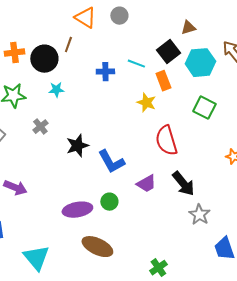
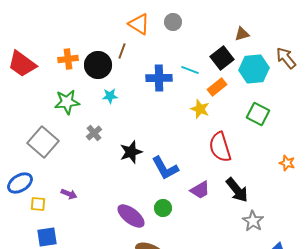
blue cross: (105, 72) -> (159, 78), size x1.4
orange rectangle: (163, 81) -> (217, 87), turned 72
purple arrow: (15, 188) -> (69, 194), size x0.7
purple ellipse: (77, 210) -> (131, 216), turned 48

